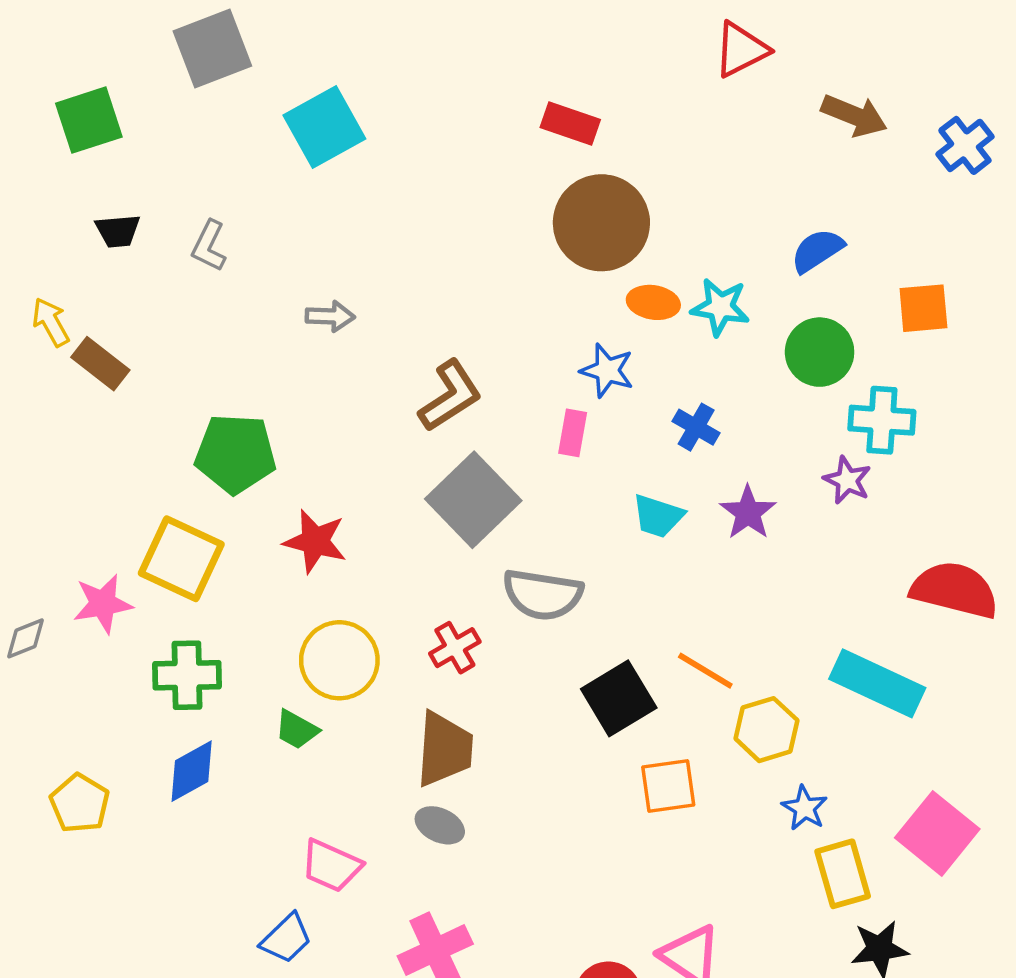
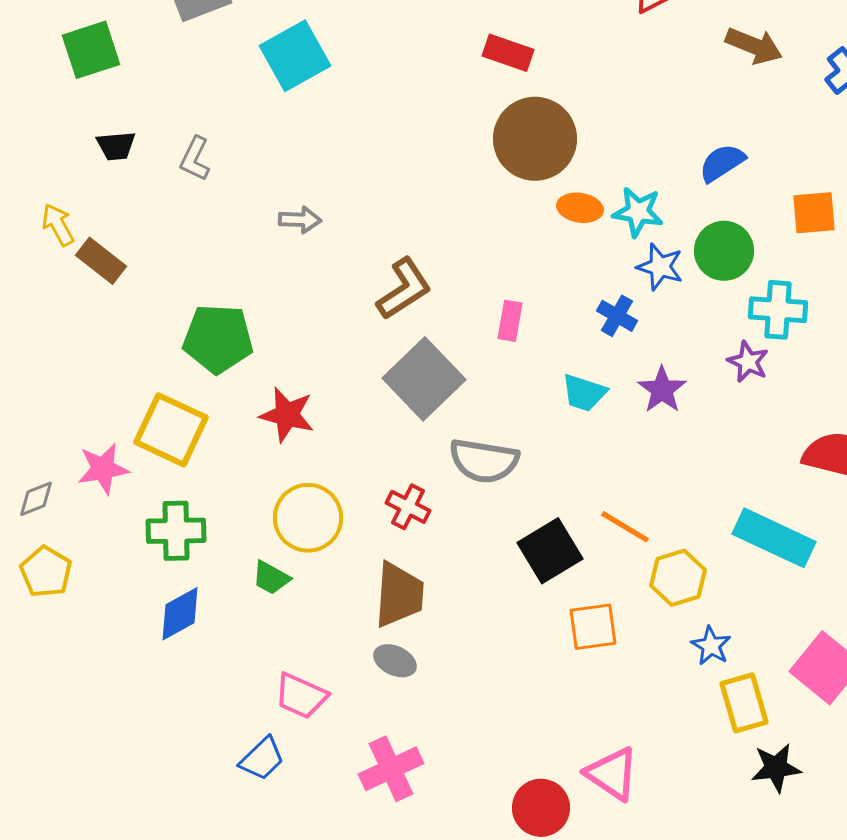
blue star: (607, 371) -> (660, 267), moved
red cross: (455, 648) -> (408, 507), turned -33
yellow pentagon: (80, 803) -> (46, 572), moved

